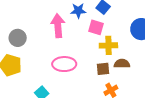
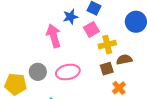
pink square: (96, 27) -> (91, 29), turned -35
gray circle: (18, 38) -> (38, 72), moved

